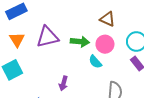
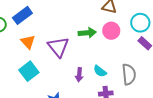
purple triangle: (47, 37) -> (58, 47), moved, turned -45
cyan semicircle: (95, 62) -> (100, 71), moved

